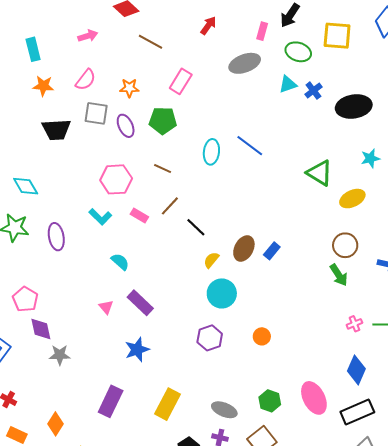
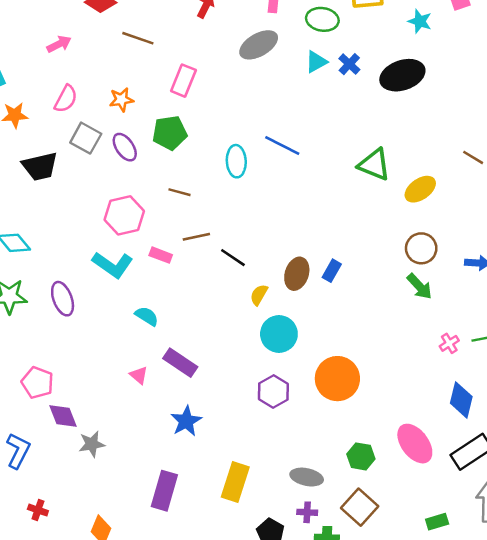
gray square: (96, 113) -> (86, 138), turned 30
cyan star: (370, 158) -> (420, 21), moved, turned -30
brown line: (170, 206) -> (196, 237), turned 45
cyan L-shape: (100, 217) -> (113, 265), size x1.4
orange circle: (262, 336) -> (337, 379), size x2.0

